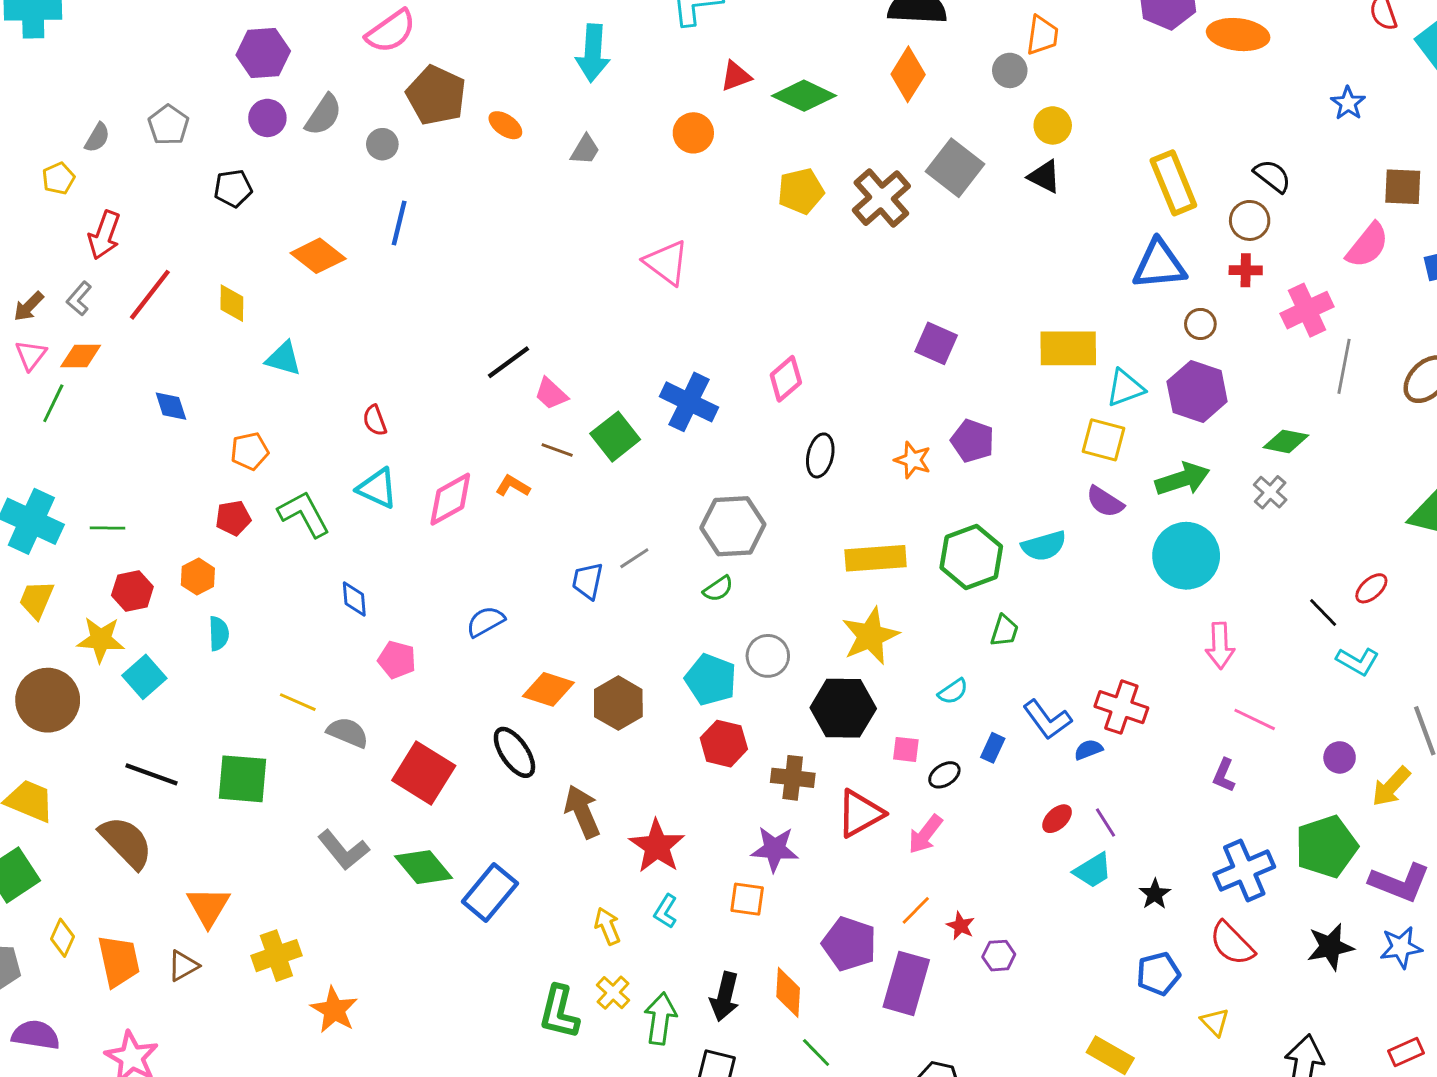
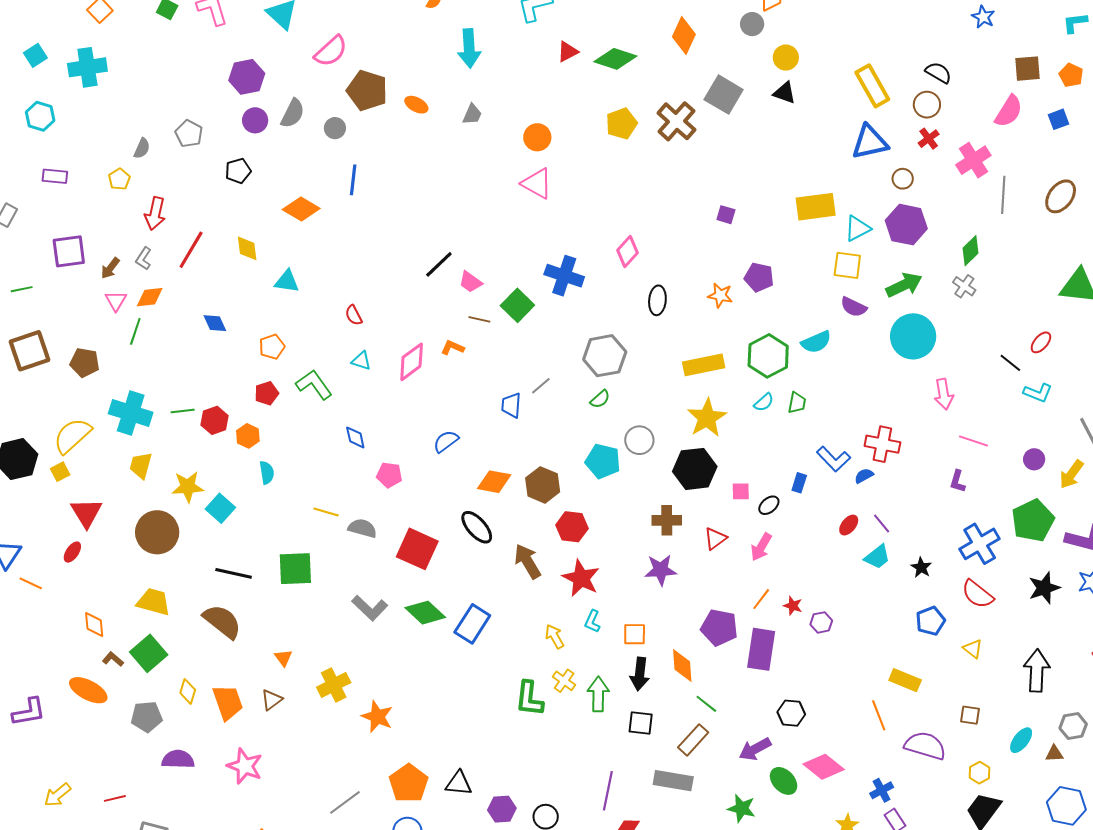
orange circle: (693, 133) -> (537, 137), moved
red cross: (1246, 270) -> (929, 139), turned -30
purple square: (936, 343) -> (726, 215), size x0.7
green diamond: (1286, 441) -> (971, 251), turned -48
cyan triangle: (377, 488) -> (361, 361), size x0.7
red hexagon: (132, 591) -> (215, 420), moved
cyan semicircle: (953, 691) -> (764, 402), moved
red hexagon: (724, 744) -> (572, 527), moved
red triangle: (860, 813) -> (715, 539), size x0.7
orange square: (747, 899) -> (635, 634), moved
orange triangle: (208, 907) -> (283, 658), size x0.6

